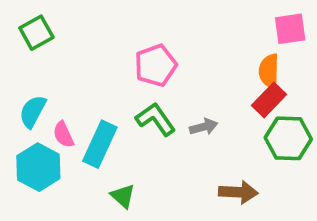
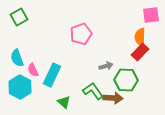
cyan semicircle: (33, 111) -> (17, 58), turned -48
green L-shape: (156, 119) -> (93, 91), moved
green hexagon: (288, 138) -> (126, 80), moved
brown arrow: (238, 192) -> (113, 98), moved

